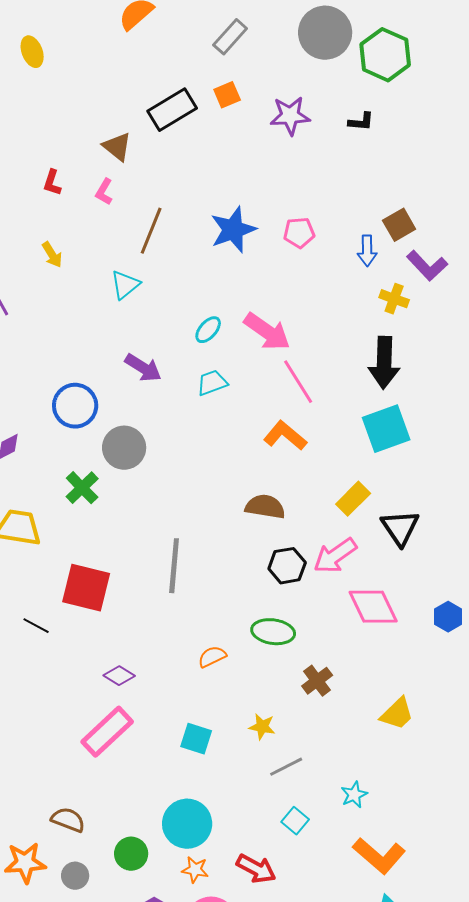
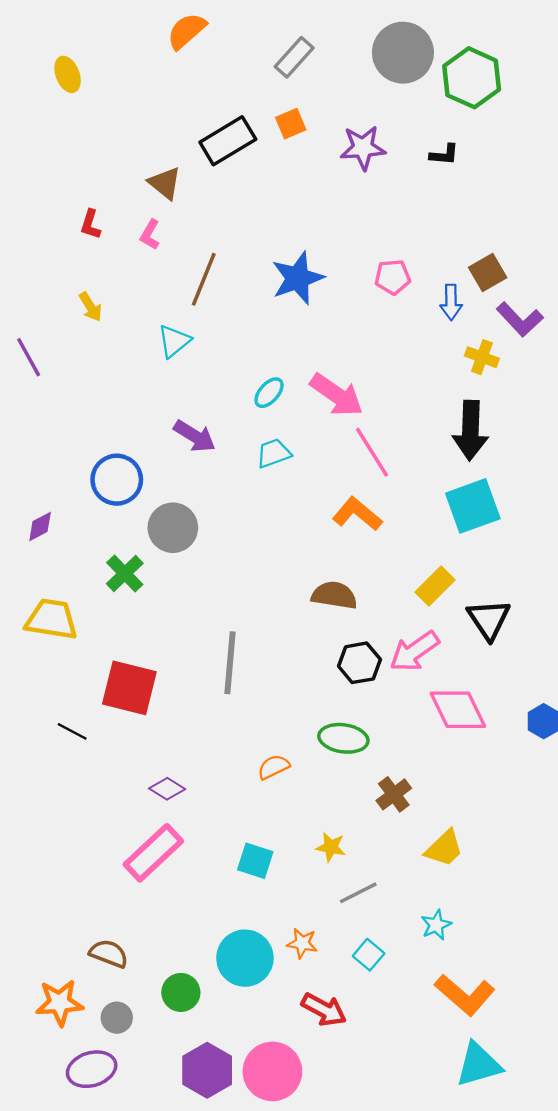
pink pentagon: (299, 233) -> (393, 277), moved
yellow trapezoid: (397, 714) -> (444, 848), moved
orange star: (195, 870) -> (302, 943), moved

